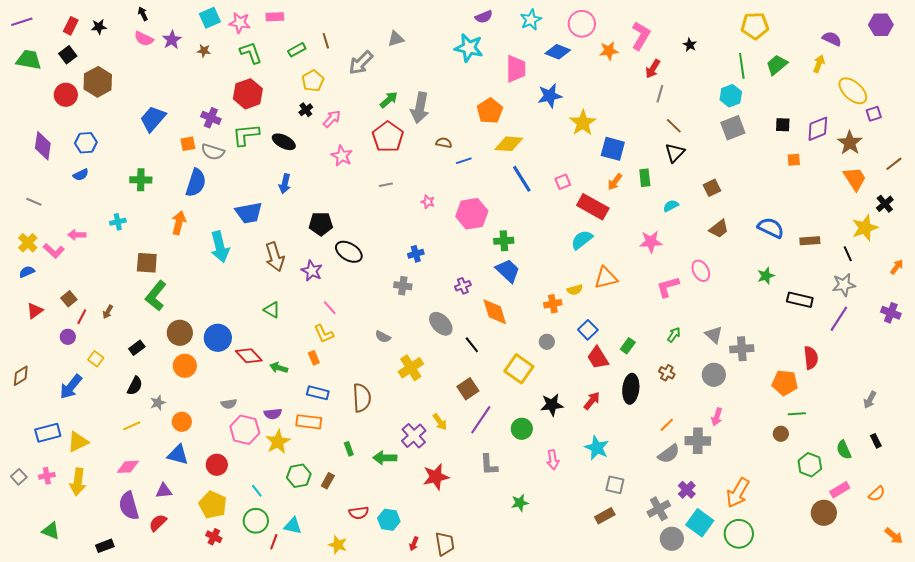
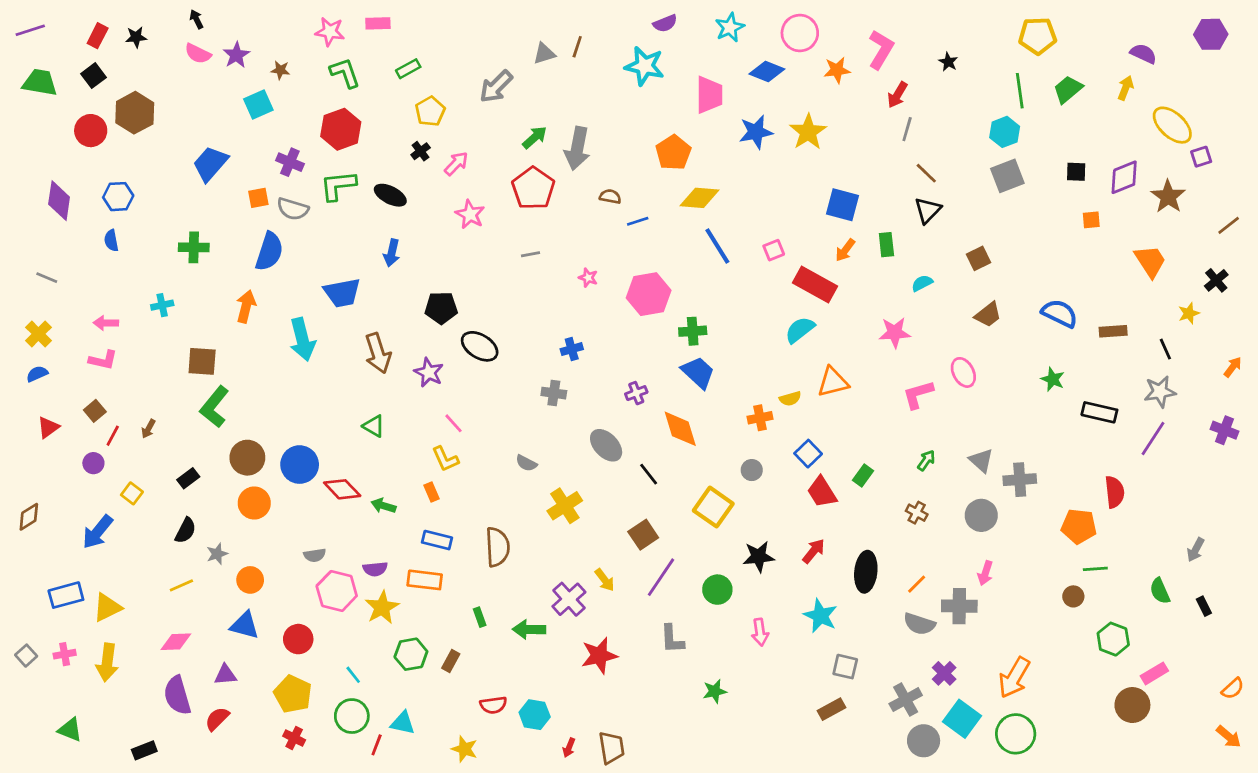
cyan square: (210, 18) -> (258, 104), moved
brown line: (326, 41) -> (577, 47), moved, turned 35
yellow star: (583, 123) -> (808, 132), moved
blue semicircle: (81, 175) -> (111, 241), turned 105
orange trapezoid: (855, 179) -> (1150, 261), moved
yellow star: (865, 228) -> (1189, 313), size x0.6
pink L-shape: (54, 251) -> (103, 360), moved, turned -30
green star: (766, 276) -> (1053, 379), turned -30
black ellipse: (631, 389) -> (866, 572), moved
green semicircle: (844, 450) -> (1160, 591), moved
gray semicircle: (669, 454) -> (919, 624), turned 55
orange semicircle: (877, 494) -> (1233, 689), moved

